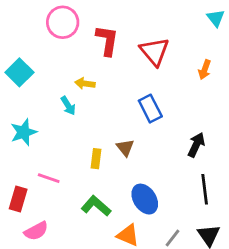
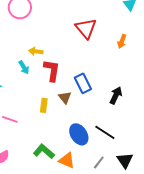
red L-shape: (107, 40) -> (52, 70), moved
blue rectangle: (150, 109) -> (83, 83), moved
black line: (205, 189) -> (105, 132), moved, turned -50
green L-shape: (96, 206) -> (44, 151), moved

